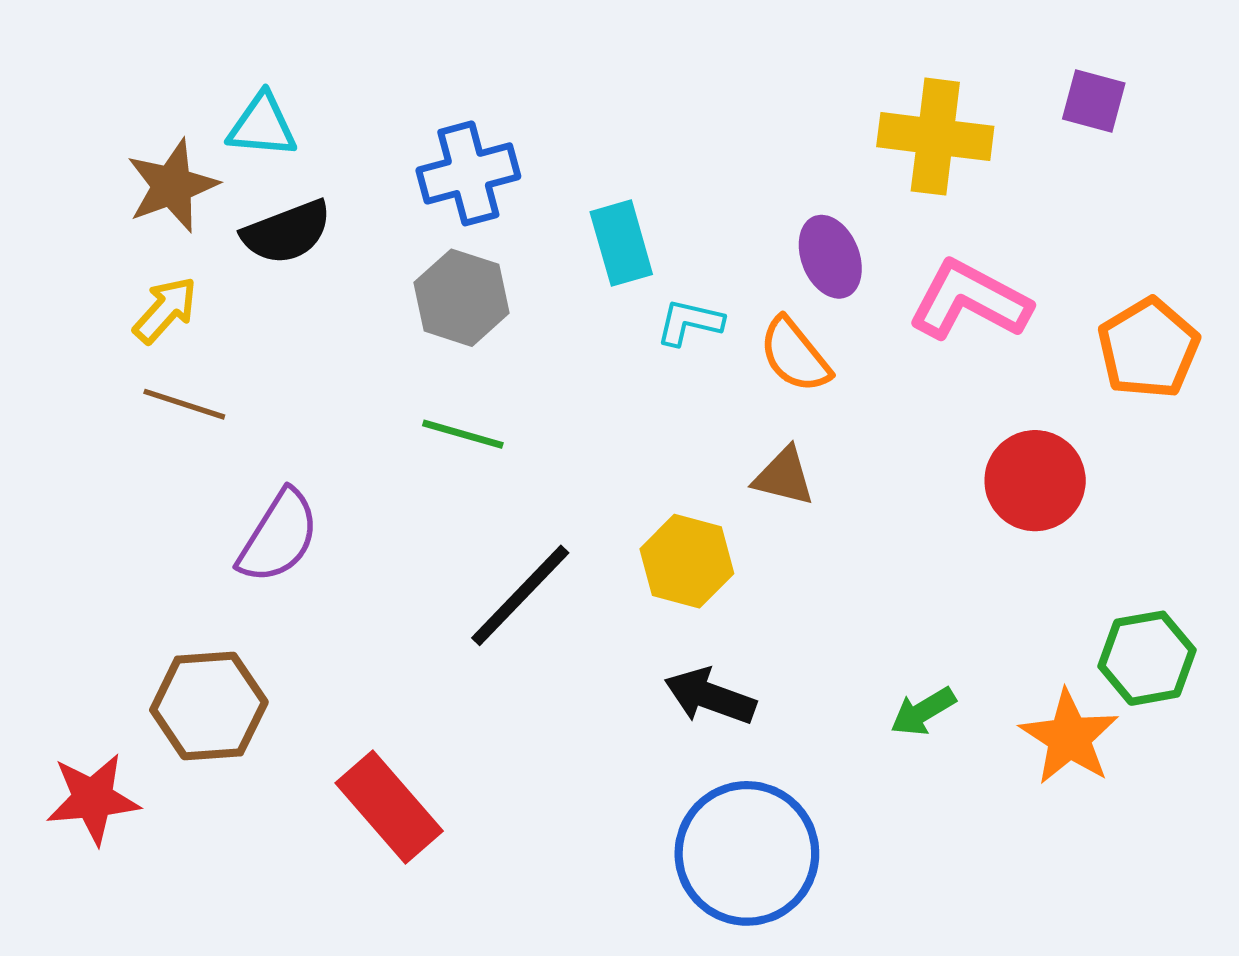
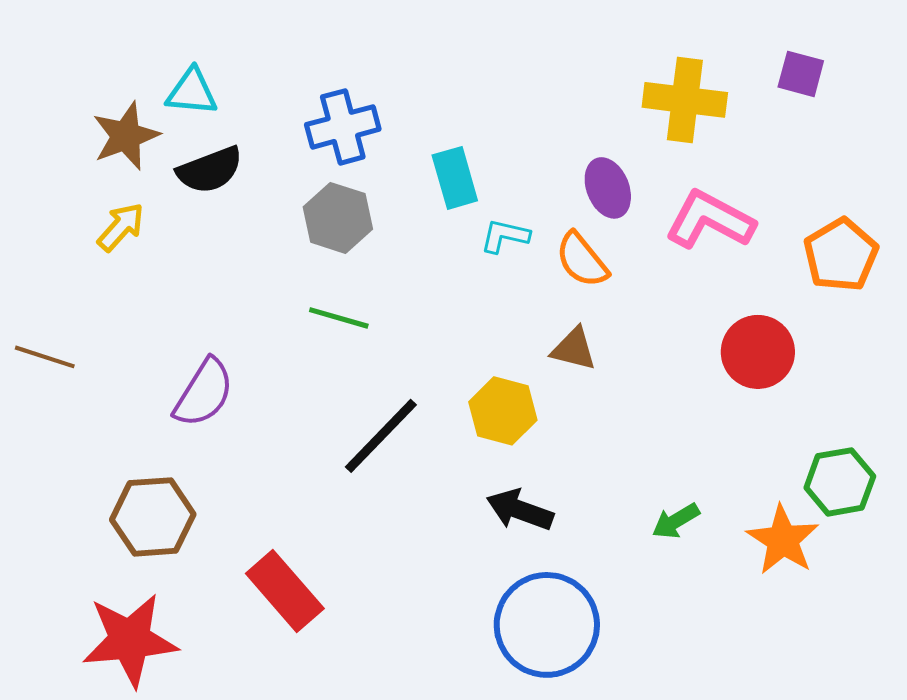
brown line: (184, 404) -> (45, 357), moved
red star: (93, 799) -> (130, 640), moved, size x1.4

